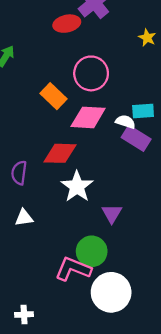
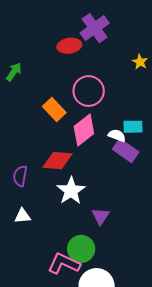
pink diamond: (88, 117) -> (84, 130), turned -44

